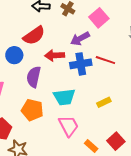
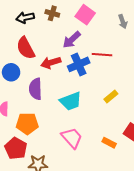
red semicircle: (34, 36) -> (26, 48), turned 110
orange pentagon: (32, 110) -> (27, 124), moved
pink trapezoid: (69, 126) -> (72, 138), moved

